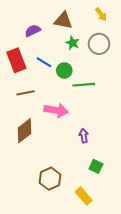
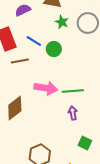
green line: (84, 85) -> (73, 91), moved
brown line: (26, 93) -> (20, 61), moved

